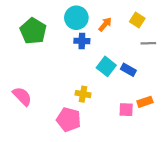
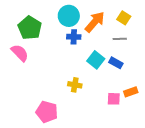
orange arrow: (105, 24) -> (95, 22), size x1.6
gray line: (148, 43) -> (120, 39), moved
pink semicircle: (22, 96) -> (20, 53), moved
pink pentagon: (69, 120) -> (47, 112), moved

